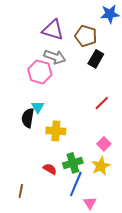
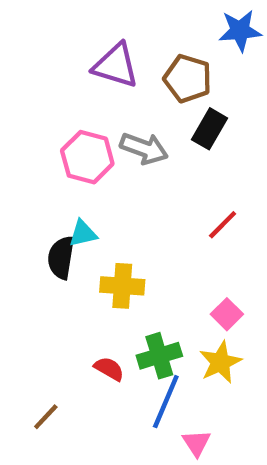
gray arrow: (55, 57) -> (144, 148), moved
cyan triangle: (38, 107) -> (83, 234), turned 48
brown line: (21, 191) -> (46, 417), turned 32

